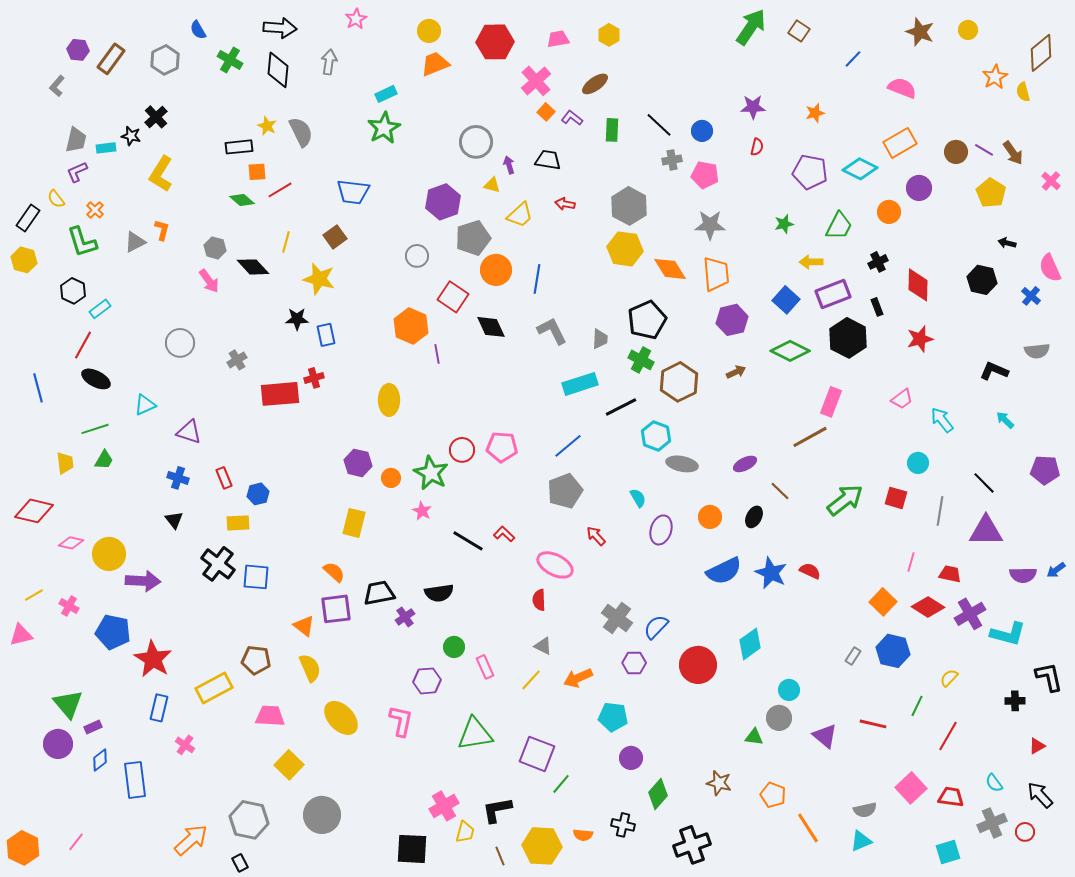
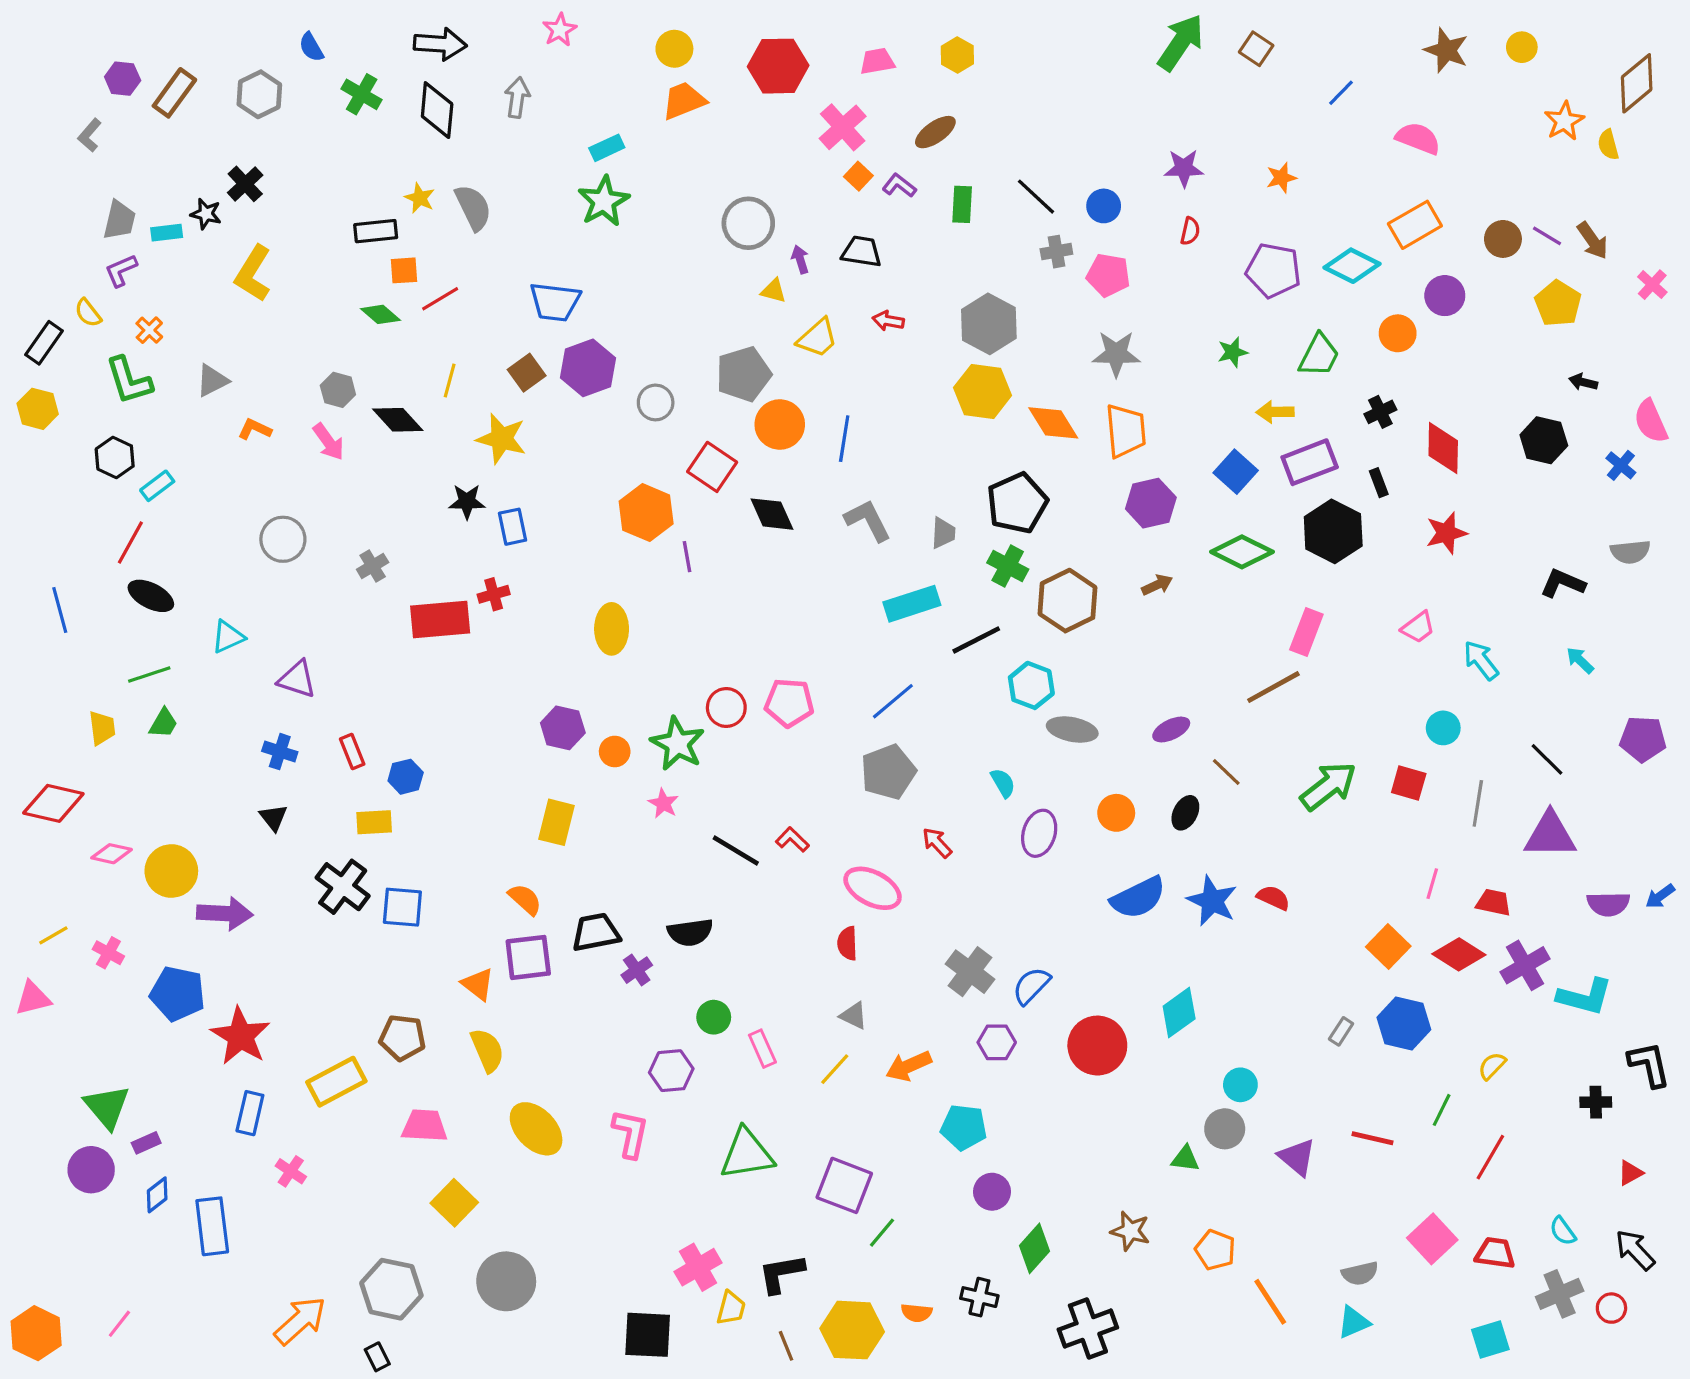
purple hexagon: (443, 202) -> (588, 368), moved
orange L-shape: (162, 230) -> (255, 429), moved, turned -80

